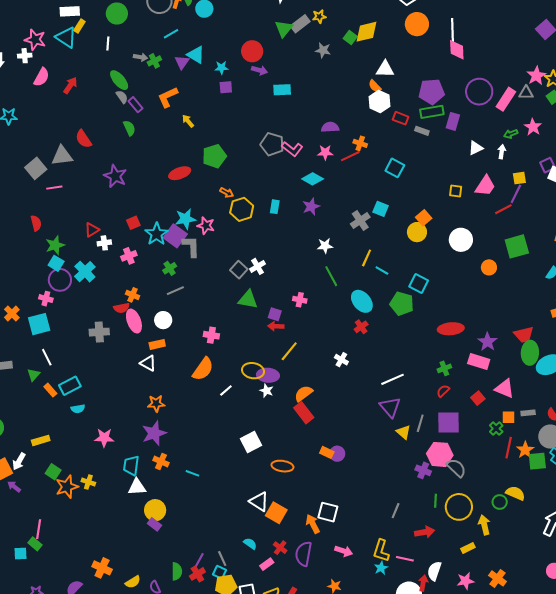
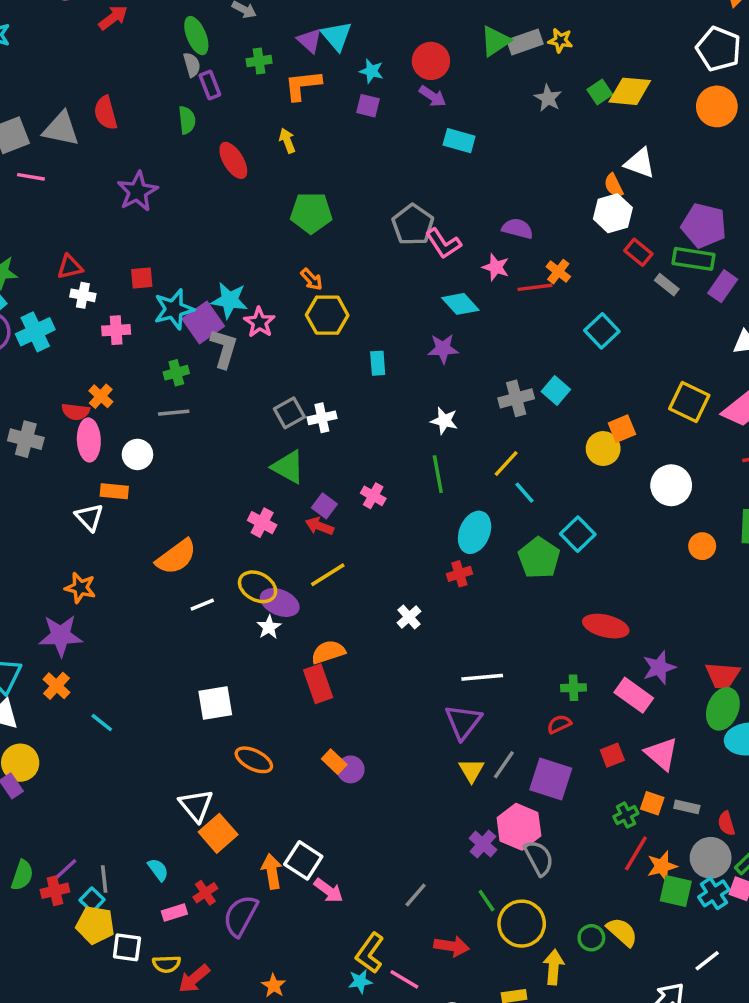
green cross: (154, 61) -> (259, 61), moved
purple triangle: (182, 62) -> (310, 41), turned -42
orange L-shape: (168, 97) -> (303, 85), moved
red ellipse: (180, 173) -> (233, 160), moved, turned 60
yellow square: (456, 191) -> (689, 402), size x1.6
cyan rectangle: (275, 207) -> (378, 363), moved, turned -32
cyan ellipse: (362, 301) -> (475, 532), turned 45
pink cross: (211, 335) -> (262, 523), moved
green line: (436, 501) -> (487, 901), turned -56
pink arrow: (344, 551) -> (329, 891), moved

